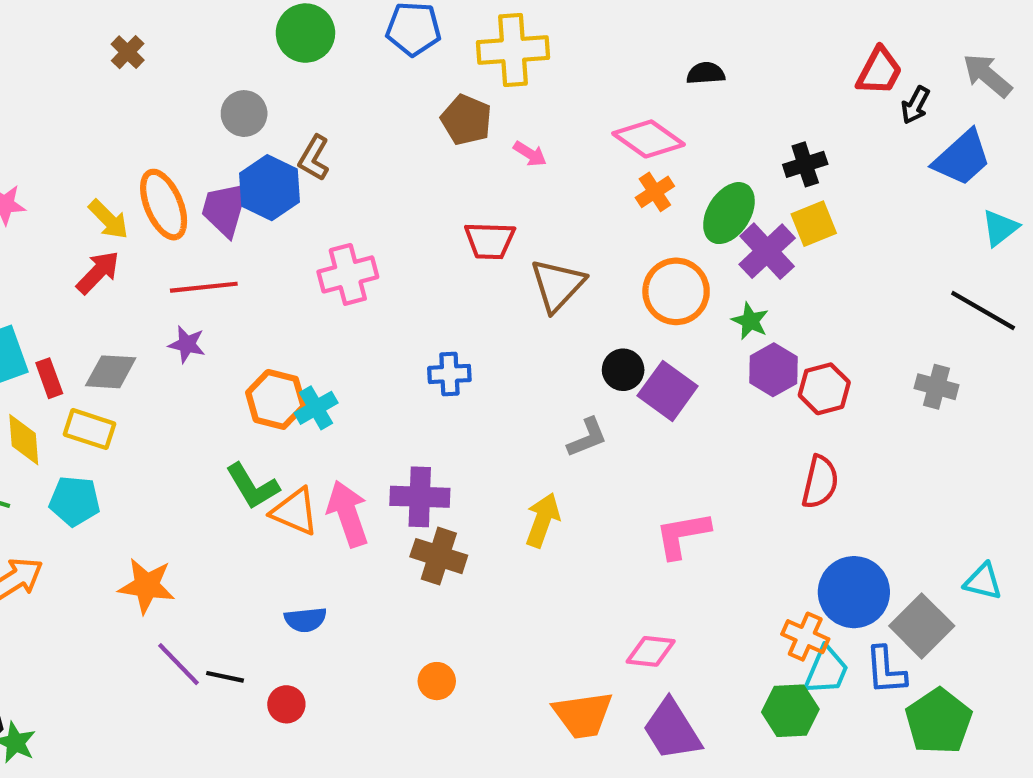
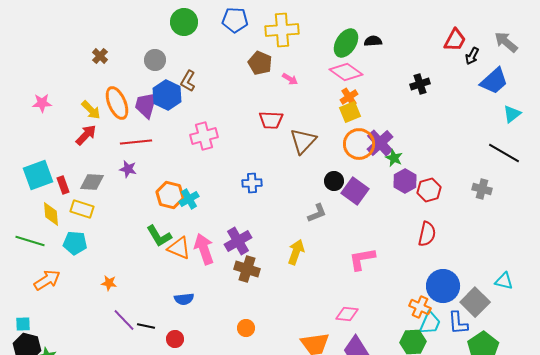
brown cross: (128, 52) -> (100, 56), moved
green ellipse: (729, 213) -> (346, 43), moved
yellow square: (814, 224) -> (350, 112), moved
purple cross: (767, 251) -> (380, 143), moved
purple cross: (420, 497) -> (238, 241), turned -32
orange star: (147, 586) -> (109, 283), size x0.6

